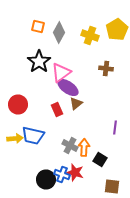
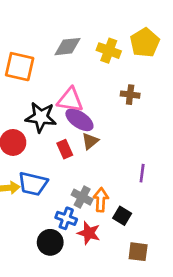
orange square: (38, 26) -> (20, 67), moved, size x1.6
gray diamond: (59, 32) -> (67, 47), turned 55
black star: (39, 62) -> (41, 117), moved, turned -30
pink triangle: (61, 72) -> (70, 100), turned 45
blue cross: (62, 174) -> (66, 218), moved

